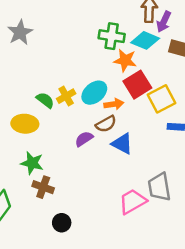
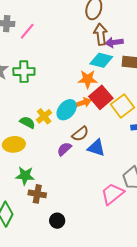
purple arrow: (164, 22) -> (114, 42), turned 66
green cross: (112, 36) -> (24, 72), moved
orange arrow: (114, 104) -> (83, 103), moved

